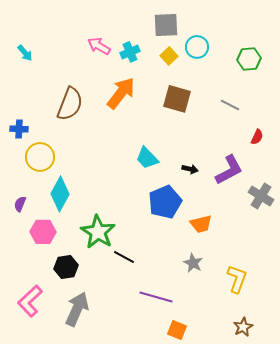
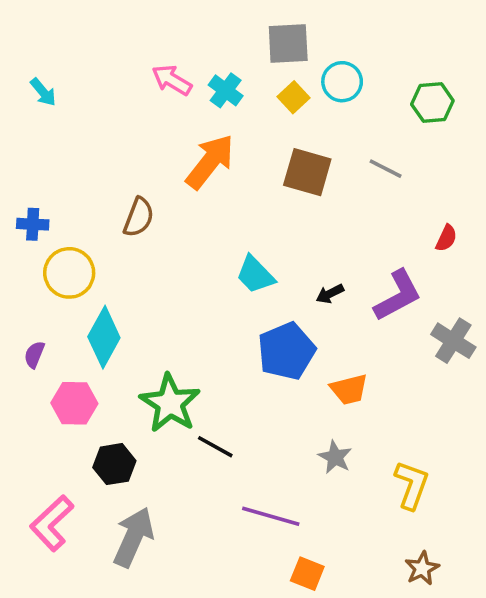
cyan cross: (130, 52) -> (226, 90), turned -30
brown semicircle: (70, 104) -> (139, 217), moved, size x0.7
gray line: (230, 105) -> (386, 169), moved
black arrow: (190, 169) -> (330, 294), turned 140

